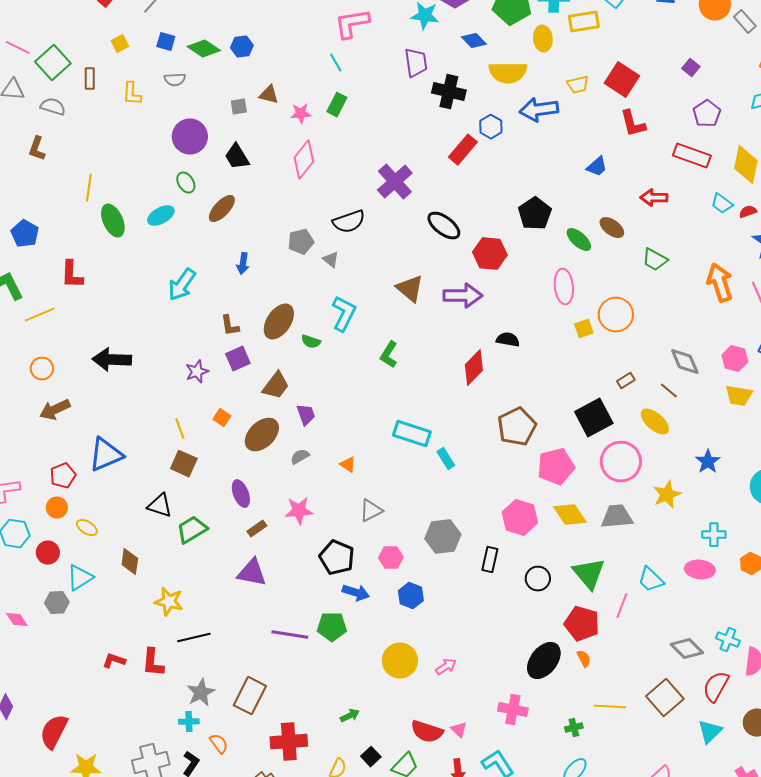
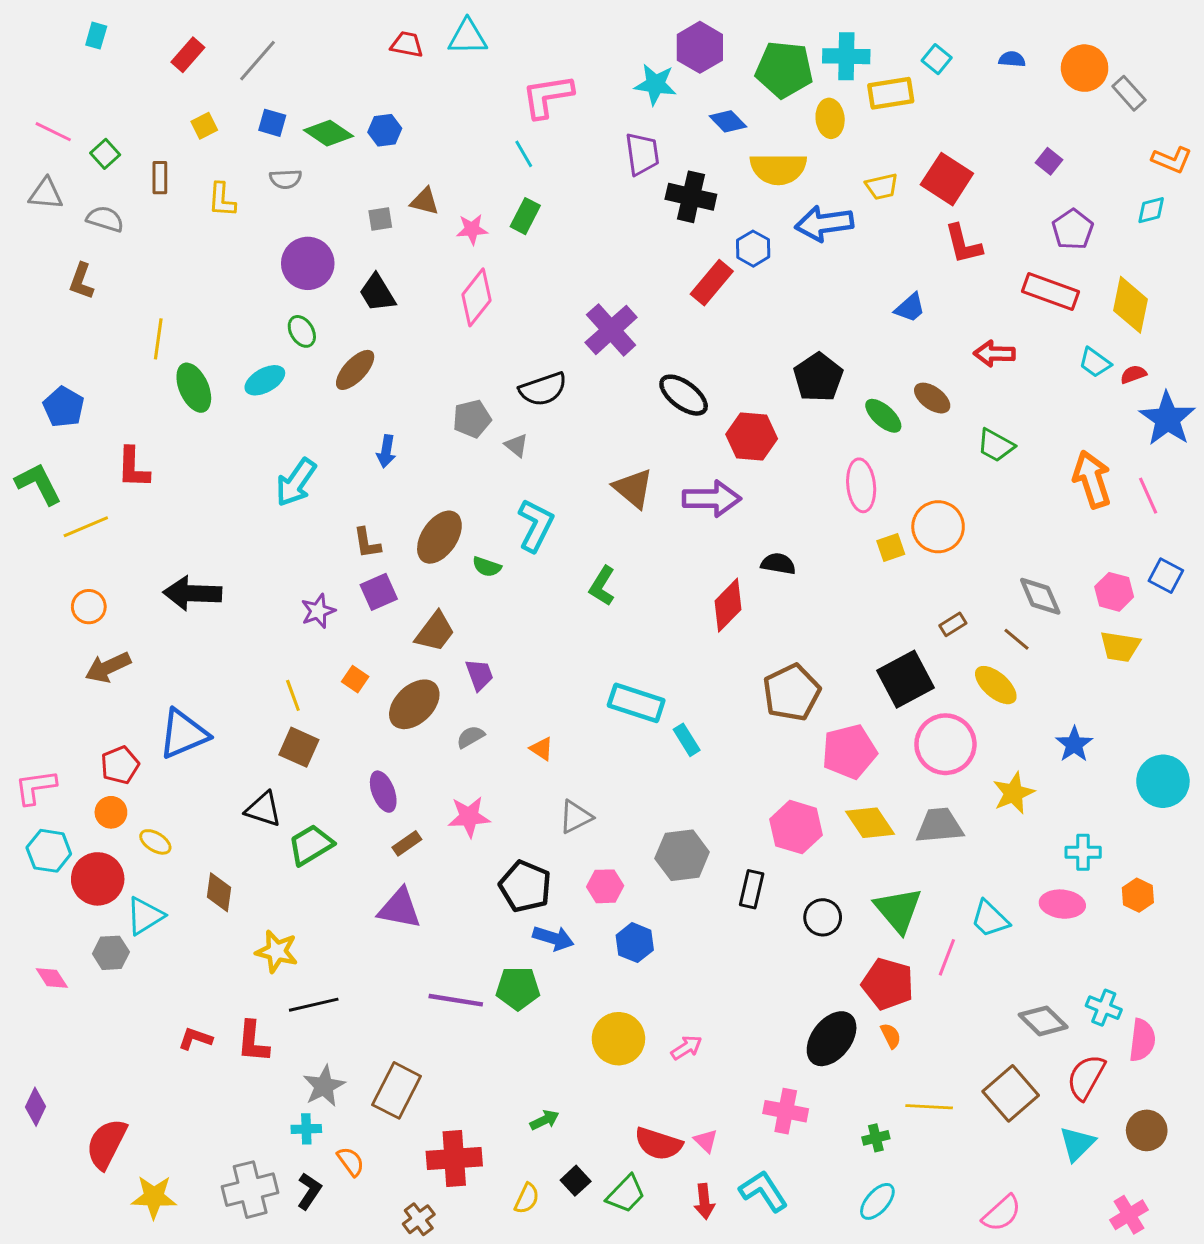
green square: (53, 63) -> (105, 154), size x0.6
red circle: (48, 553) -> (98, 879), size x1.5

